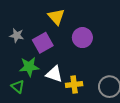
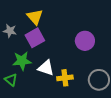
yellow triangle: (56, 17) -> (35, 17), moved
purple circle: (82, 38) -> (85, 41), moved

